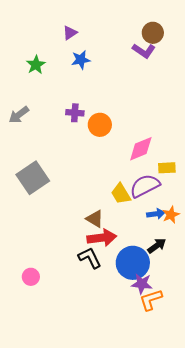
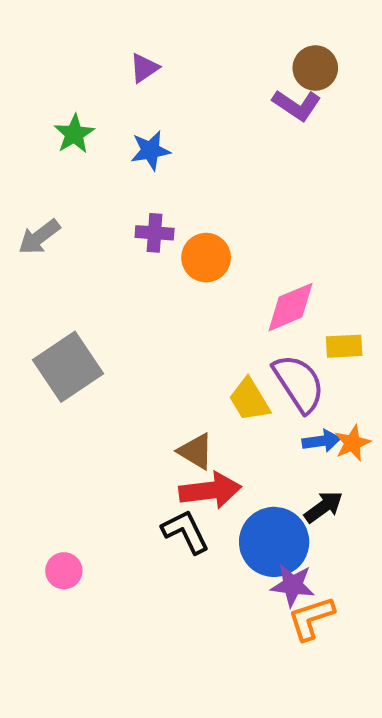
blue star: (81, 60) -> (150, 150), moved
purple semicircle: (145, 186) -> (299, 383), turned 84

